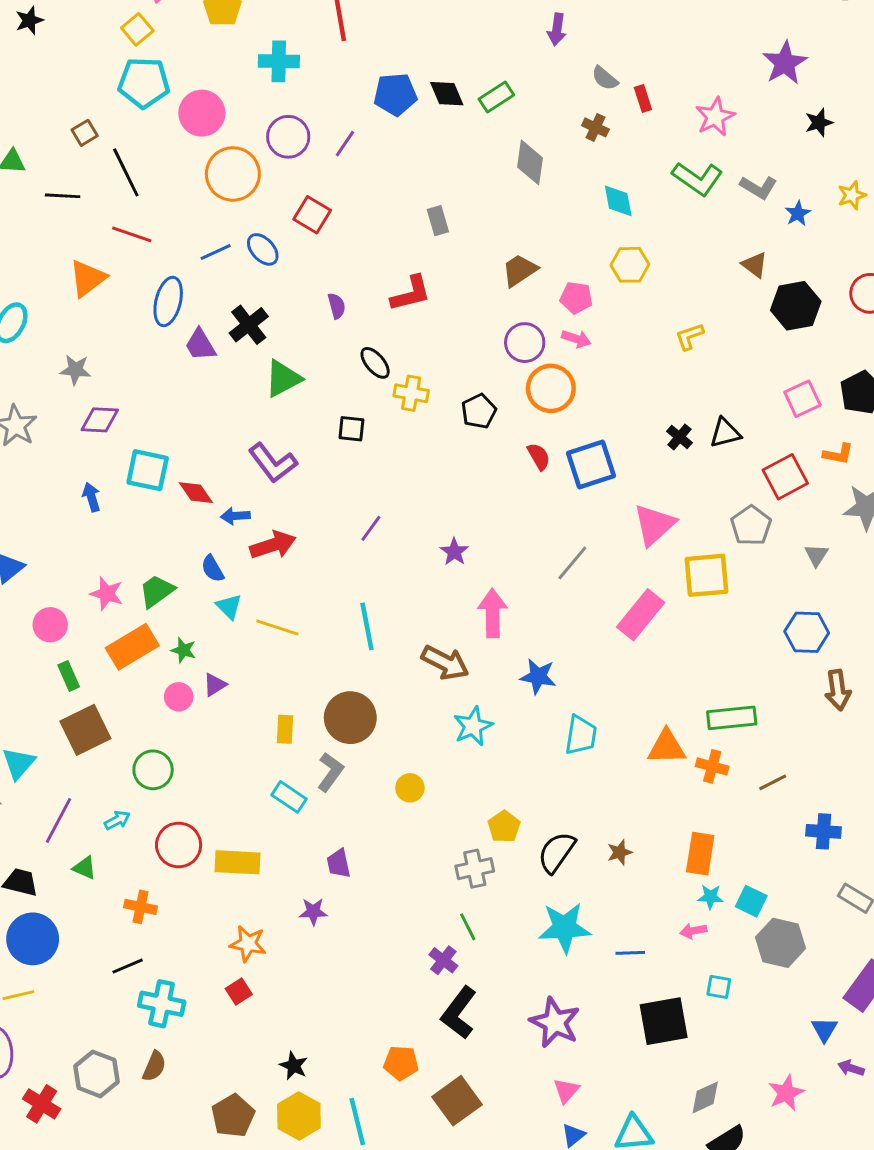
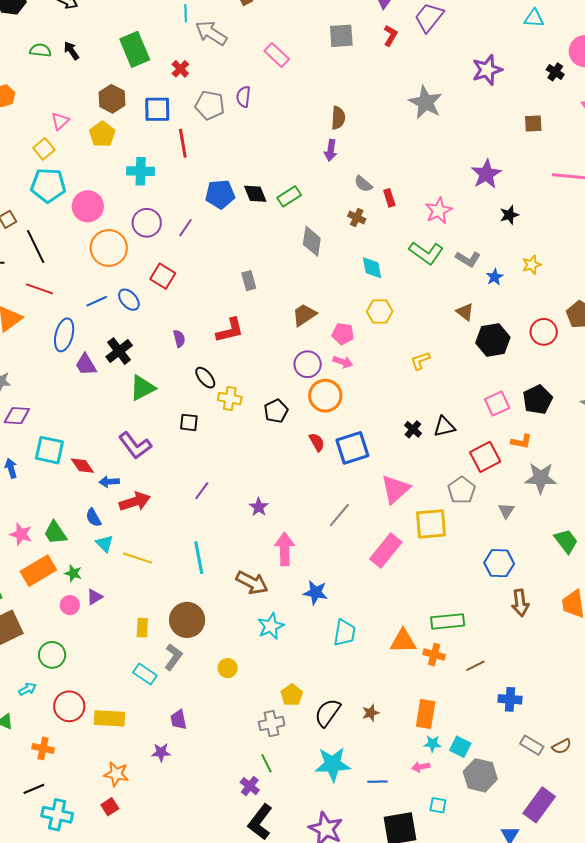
green trapezoid: (157, 591) -> (55, 533), turned -88

